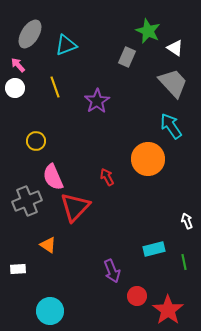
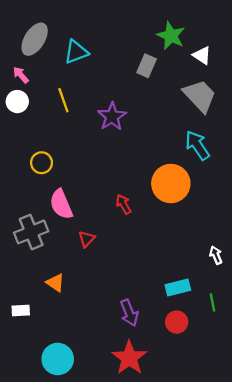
red triangle: (75, 207) -> (87, 239), size x0.5
red circle: (137, 296) -> (177, 322), moved
red star: (168, 310) -> (129, 358), moved

